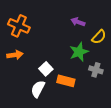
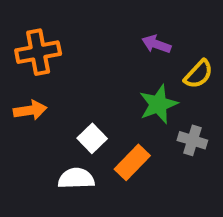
orange cross: (19, 26) -> (38, 52), turned -35
orange rectangle: (66, 81) -> (132, 162), turned -60
white semicircle: (38, 89) -> (76, 178), turned 60

